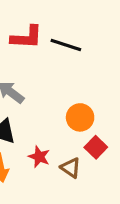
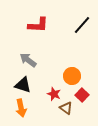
black line: (66, 45) -> (82, 25), moved, turned -66
red star: (39, 157) -> (54, 94), moved

